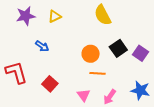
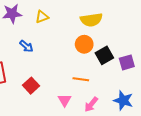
yellow semicircle: (103, 15) -> (91, 20), turned -75
purple square: (141, 53) -> (127, 62), turned 35
orange circle: (91, 54) -> (84, 44), moved

